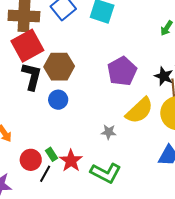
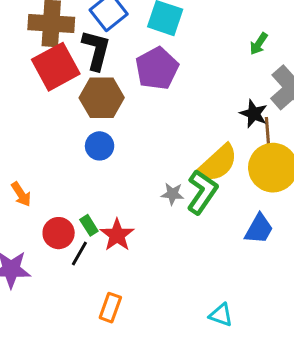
purple pentagon: (122, 71) -> (157, 68), moved
black L-shape: (32, 76) -> (96, 50), moved
green L-shape: (106, 173) -> (202, 192), moved, turned -84

